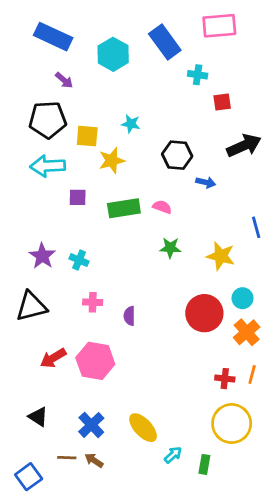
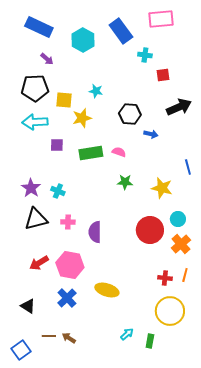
black triangle: (31, 306) -> (36, 219), moved
purple semicircle: (129, 316) -> (95, 232), size x1.5
blue cross: (91, 425) -> (67, 298), moved
yellow ellipse: (143, 428) -> (107, 290), moved, turned -30

